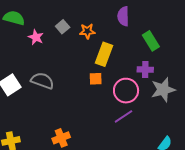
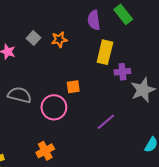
green rectangle: (151, 41) -> (123, 14), moved
yellow rectangle: (104, 54) -> (105, 52), moved
pink circle: (126, 91) -> (54, 107), moved

